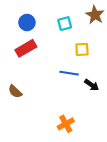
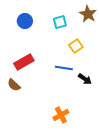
red rectangle: (26, 48) -> (24, 62), moved
yellow square: (82, 49) -> (76, 46), turned -32

